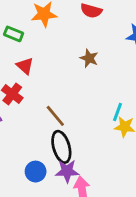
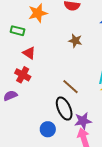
brown line: (55, 116) -> (71, 87), moved
purple star: (67, 171) -> (83, 121), moved

